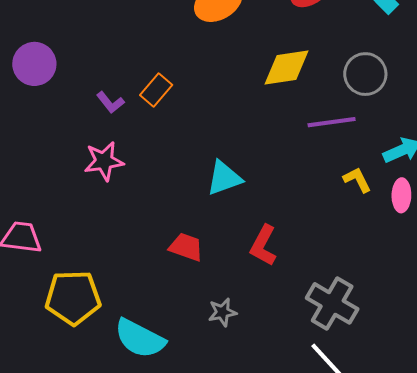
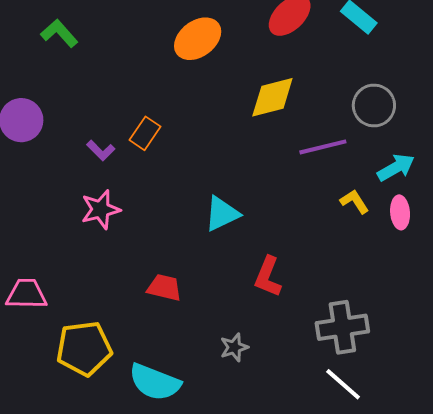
gray circle: (365, 74) -> (374, 105), moved
red trapezoid: (186, 247) -> (164, 288), moved
gray cross: (332, 303) -> (342, 327), turned -33

